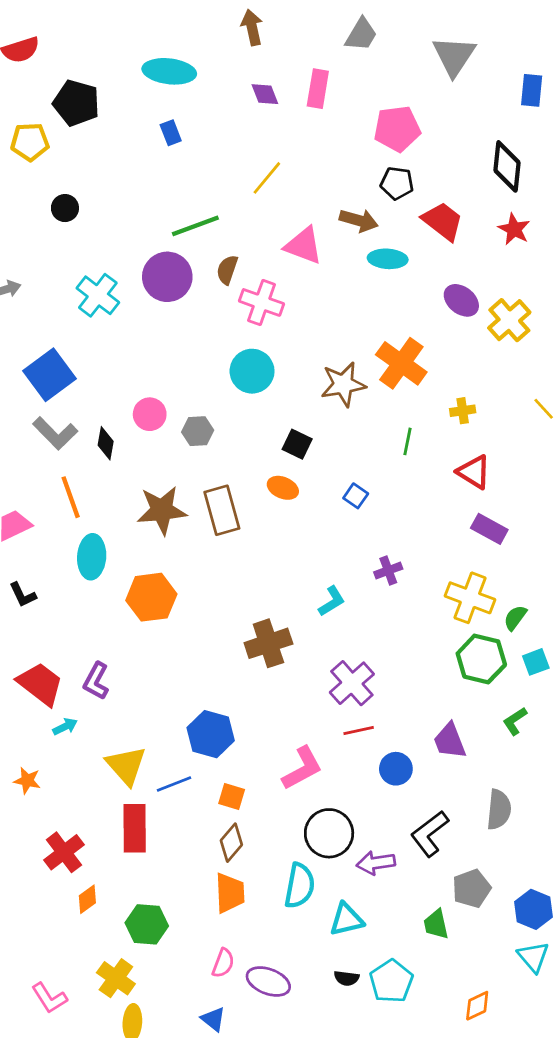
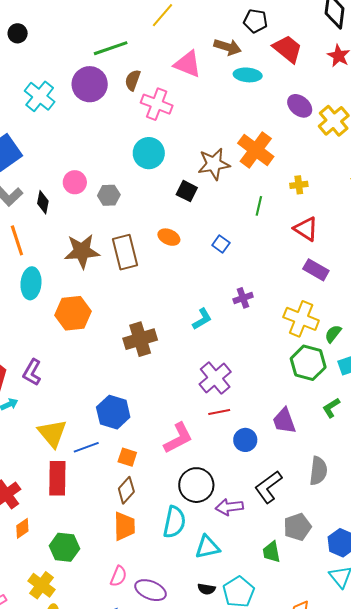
black square: (297, 444) -> (187, 191), moved
brown cross: (268, 643) -> (140, 339), moved

